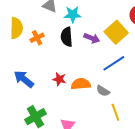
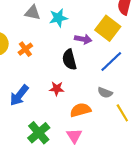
black semicircle: (67, 37) -> (69, 60), moved
blue arrow: (24, 79) -> (19, 95), turned -80
orange semicircle: (81, 84) -> (80, 110), moved

